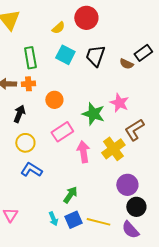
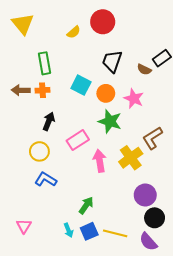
cyan square: (65, 55) -> (81, 85), moved
orange circle: (54, 100) -> (106, 93), moved
pink star: (119, 103) -> (134, 99), moved
black arrow: (19, 114) -> (49, 121), moved

